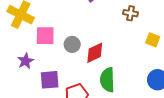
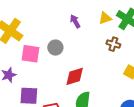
gray circle: (72, 44) -> (55, 48), moved

